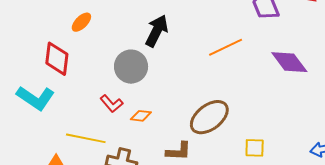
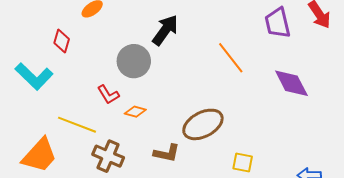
orange line: (226, 47) -> (231, 58), turned 68
red diamond: (57, 59) -> (62, 41), size x0.7

